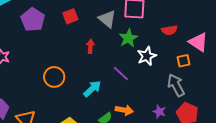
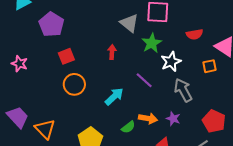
red square: (70, 16) -> (66, 56), moved
gray arrow: (176, 85) -> (183, 90), moved
purple star: (159, 112) -> (173, 119), moved

